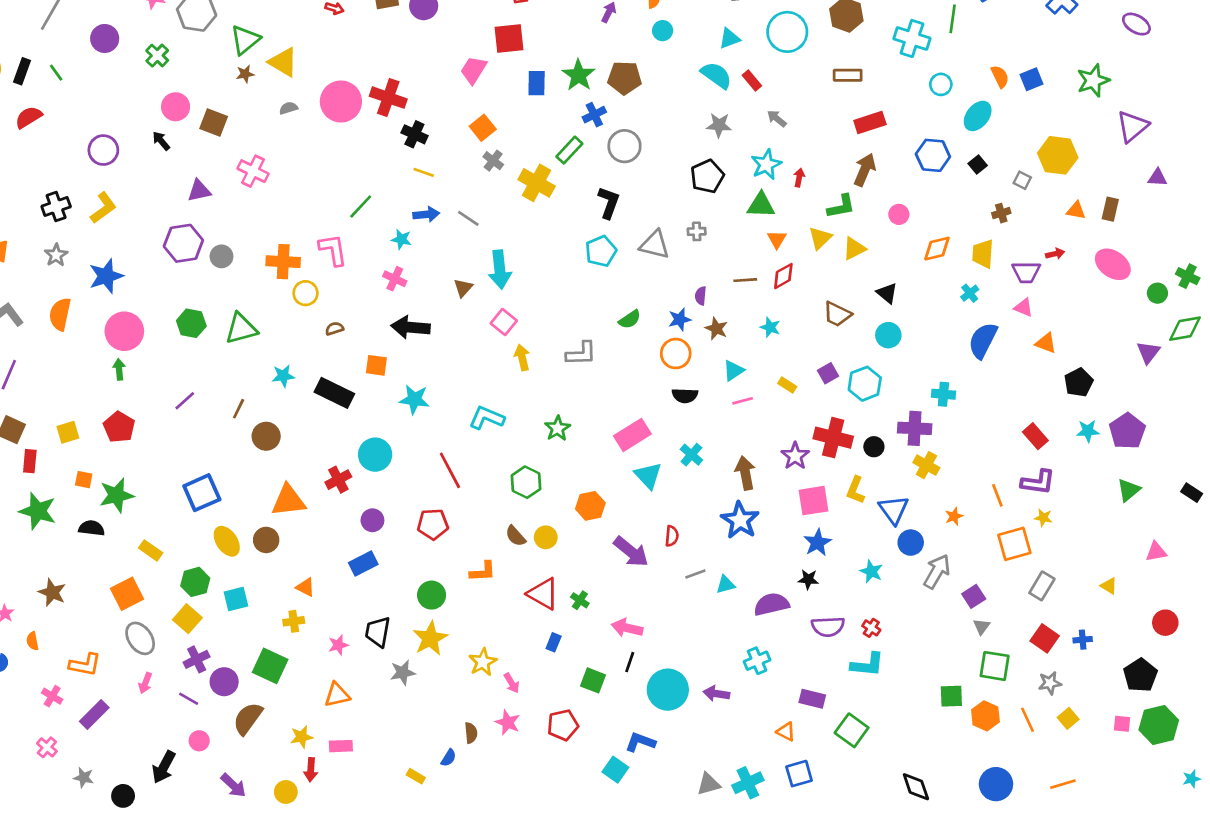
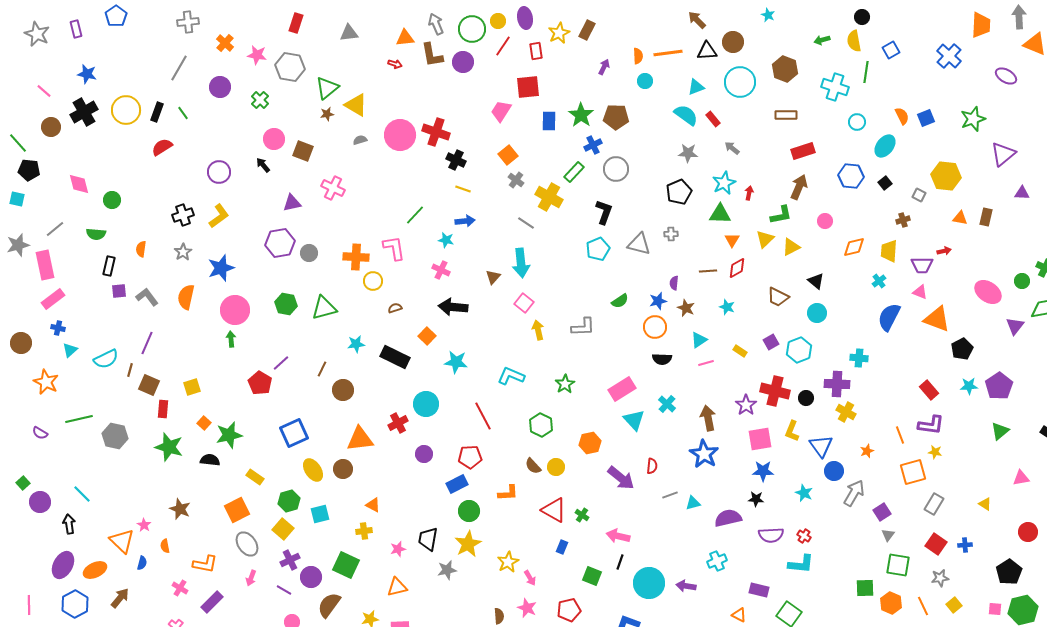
gray line: (468, 218) -> (526, 223), moved
pink ellipse: (1113, 264) -> (988, 292), moved
orange triangle: (1046, 343) -> (937, 319), size x1.6
orange square: (376, 365) -> (427, 336), turned 36
red pentagon: (119, 427) -> (260, 383), moved
orange square: (84, 480) -> (204, 423), turned 32
blue star: (817, 543) -> (763, 471), turned 30
blue rectangle: (363, 564) -> (457, 484), moved

